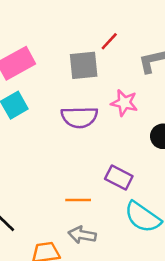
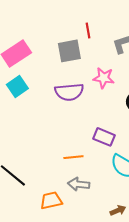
red line: (109, 41) -> (88, 30), turned -49

